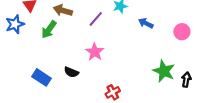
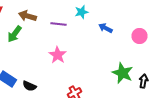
purple line: (96, 19) -> (58, 24), turned 56
black semicircle: (71, 72) -> (30, 86), moved

